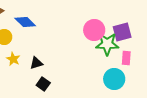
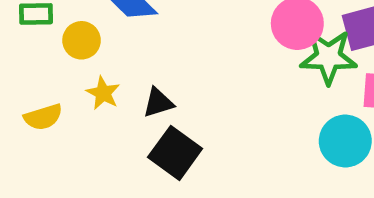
black square: (43, 84) -> (175, 153), size x1.5

